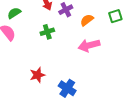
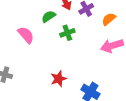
green semicircle: (14, 13) -> (49, 17), moved

